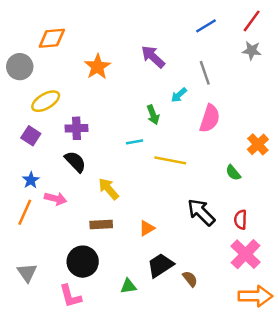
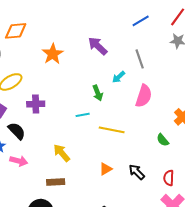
black semicircle: (75, 162) -> (17, 131), moved
black arrow: (201, 212) -> (137, 172), size x0.7
orange triangle: (147, 228) -> (106, 169), moved

